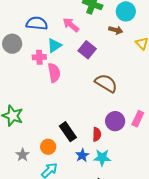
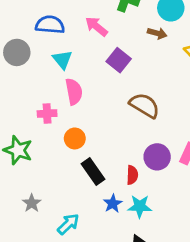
cyan triangle: (54, 45) -> (62, 60), moved, turned -35
pink cross: (39, 57) -> (47, 114), moved
orange circle: (48, 147) -> (75, 138), moved

